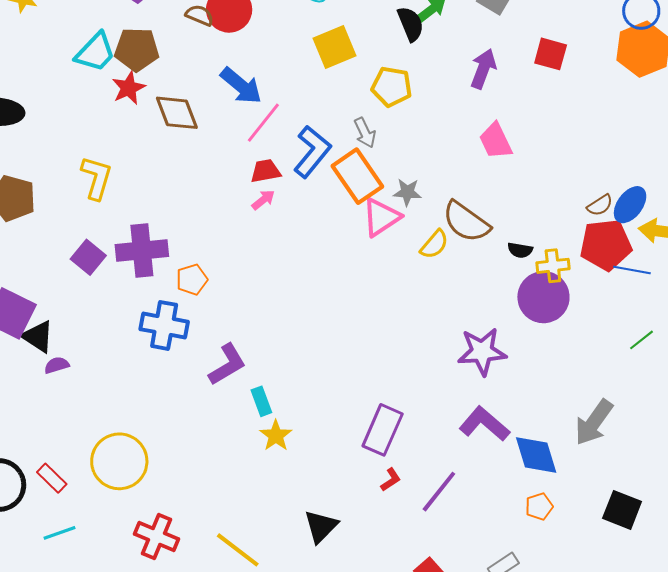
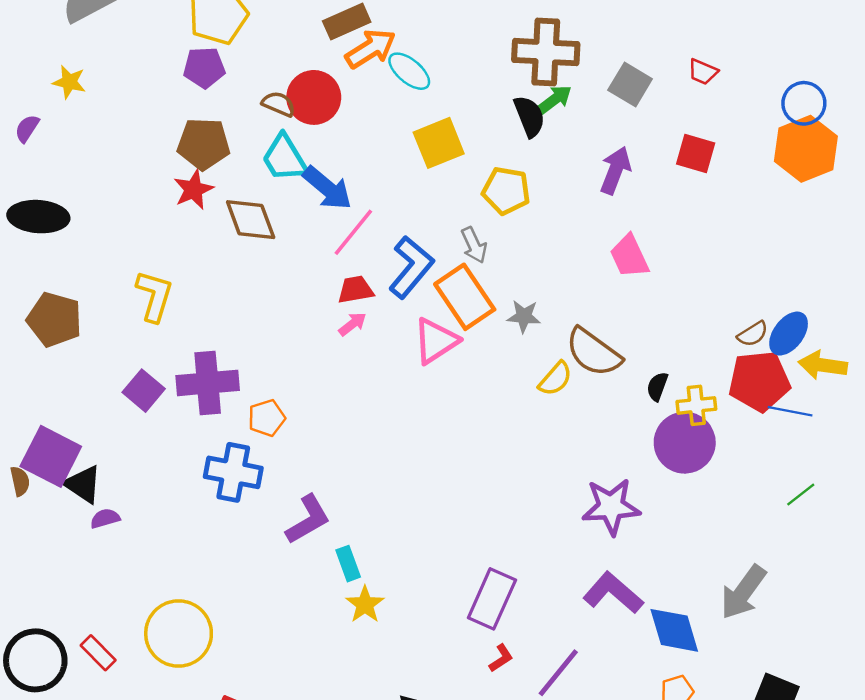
cyan trapezoid: (95, 52) -> (285, 158), moved, turned 105
pink triangle: (381, 217) -> (436, 341), moved
black semicircle: (520, 250) -> (657, 387), turned 100

